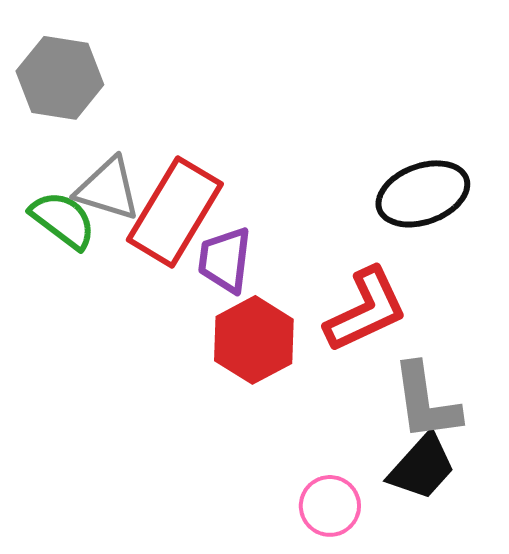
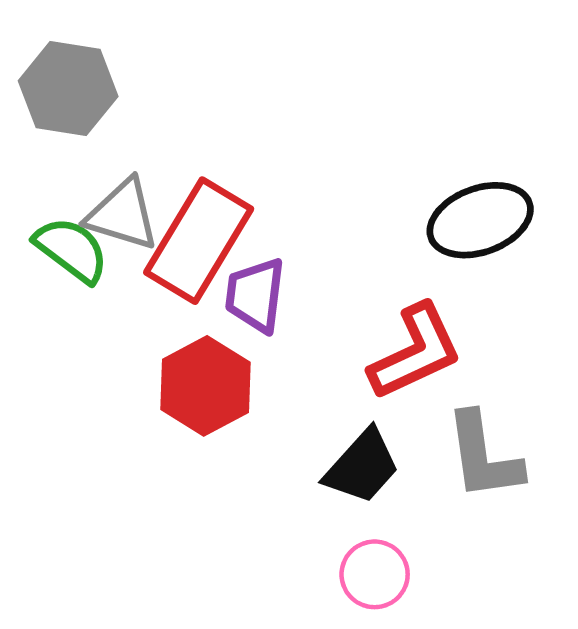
red hexagon: (254, 340) -> (205, 386), moved
black trapezoid: (422, 467) -> (362, 467), moved

